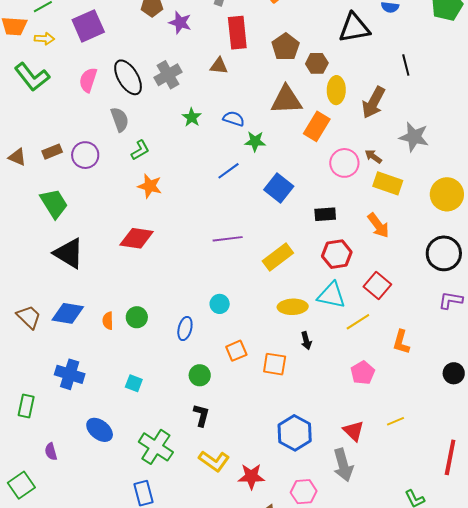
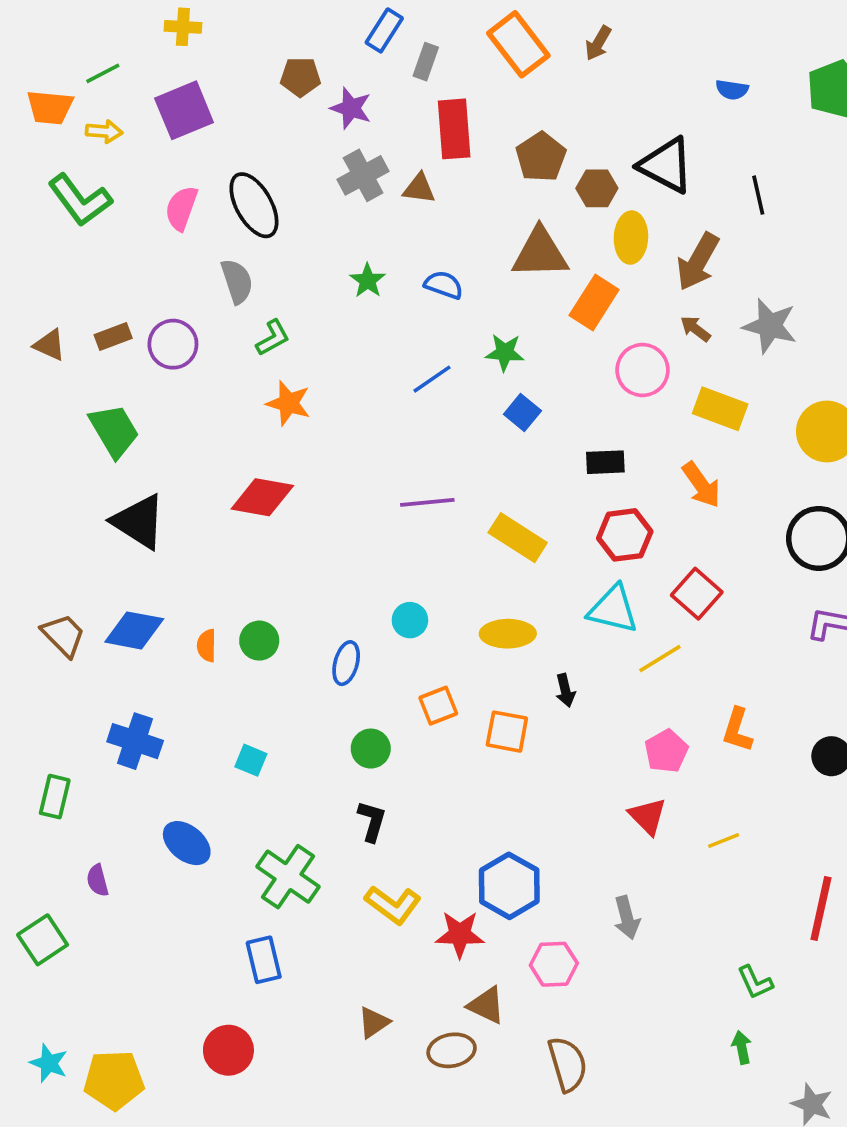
black triangle: (354, 28) -> (666, 165), moved, turned 36
gray cross: (168, 75) -> (363, 175), moved
green star: (255, 141) -> (505, 353), moved
brown arrow: (373, 157) -> (695, 329), moved
blue square: (279, 188) -> (522, 413), size x0.7
yellow rectangle: (278, 257) -> (518, 538), turned 68
yellow ellipse: (293, 307) -> (508, 634), moved
orange L-shape: (401, 342) -> (737, 730), moved
red triangle: (354, 431) -> (648, 816), moved
blue hexagon: (295, 433) -> (509, 886), moved
gray arrow: (343, 465) -> (627, 918), size x0.7

